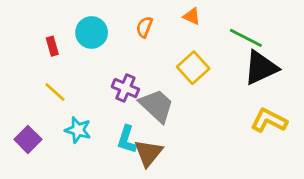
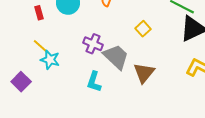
yellow square: (193, 68) -> (143, 29), size x0.7
cyan star: (78, 130) -> (50, 60), moved
brown triangle: (148, 153) -> (144, 73), moved

